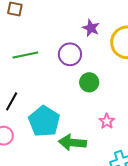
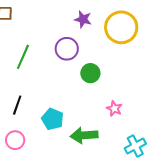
green line: (25, 55) -> (23, 57), turned -45
cyan pentagon: (44, 121) -> (53, 119), size x0.7

